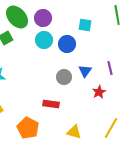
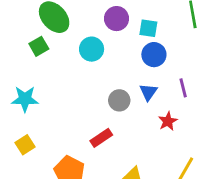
purple circle: (43, 18) -> (116, 19), moved
blue circle: (67, 44) -> (154, 55), moved
red rectangle: (51, 104) -> (101, 138), turned -42

